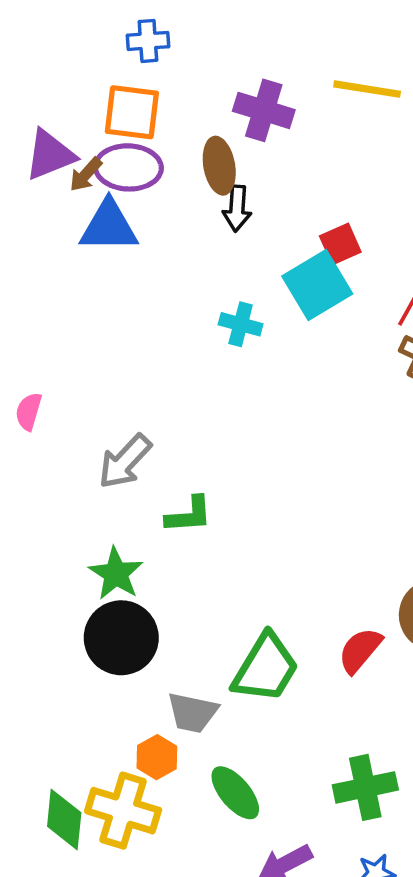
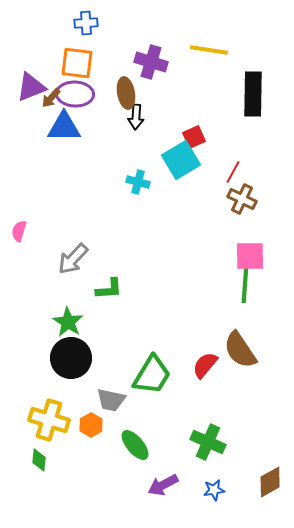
green cross: (365, 787) -> (208, 442), turned 36
yellow cross: (123, 811) -> (49, 420), moved
green diamond: (64, 819) -> (39, 460), size x0.7

